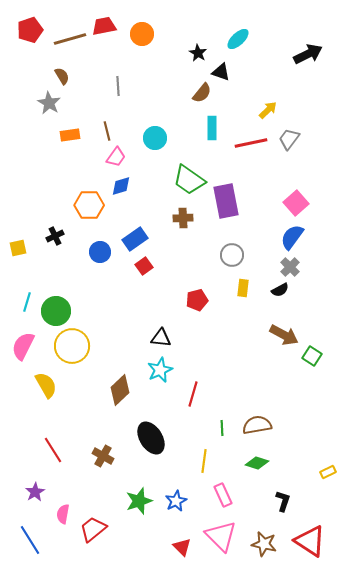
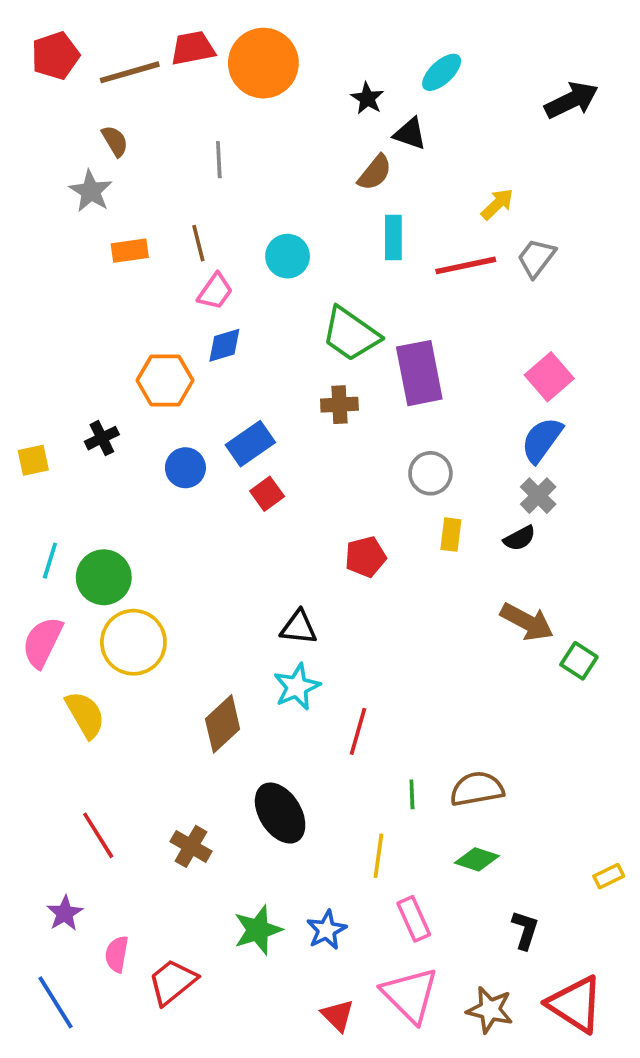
orange circle: (142, 34) -> (263, 63), size x1.6

